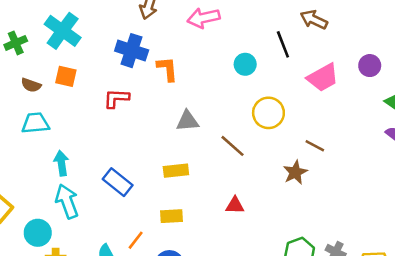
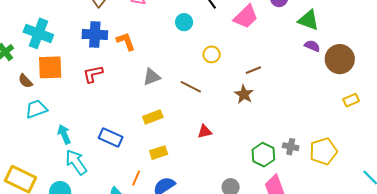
orange square: (66, 76) -> (50, 67), size x1.5
brown semicircle: (31, 85) -> (25, 81), turned 42
yellow circle: (268, 113) -> (212, 54), size x0.7
brown line: (315, 146) -> (253, 70), turned -35

